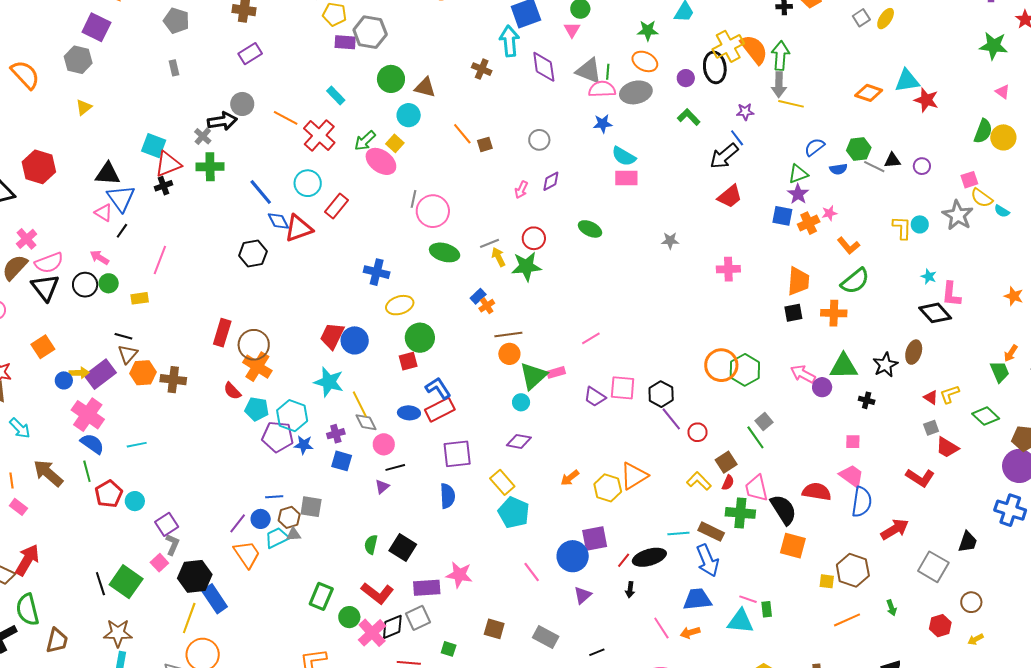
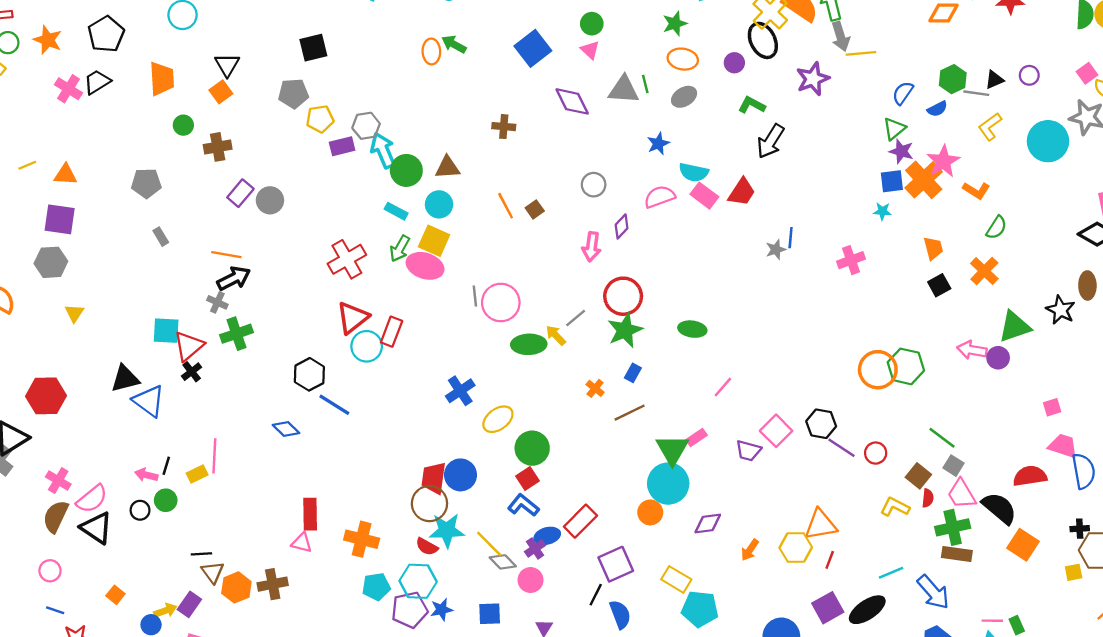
gray hexagon: (370, 32) -> (366, 126), size x0.7
cyan arrow: (509, 41) -> (383, 150), moved
pink semicircle: (602, 89) -> (660, 197), moved
gray ellipse: (636, 92) -> (684, 97), size x0.7
cyan rectangle: (336, 96) -> (396, 211), moved
gray circle: (242, 104) -> (270, 200), moved
purple star: (745, 112) -> (813, 79), size x1.6
orange line: (286, 118) -> (226, 255), moved
orange line: (462, 134) -> (506, 206), turned 30
red cross: (319, 135) -> (347, 259), turned 36
blue line: (737, 138) -> (791, 238), moved, turned 60
yellow square: (395, 143) -> (434, 241), size x1.5
black arrow: (724, 156) -> (771, 141), moved
pink rectangle: (626, 178) -> (704, 196), turned 55
cyan circle: (308, 183) -> (367, 346), moved
pink arrow: (521, 190) -> (592, 247), size x1.4
blue line: (261, 192) -> (334, 405), moved
red trapezoid: (730, 196) -> (742, 192), moved
pink triangle: (104, 213) -> (302, 543), moved
pink star: (829, 213) -> (943, 161), size x1.8
blue diamond: (278, 221) -> (286, 429), moved
orange cross: (809, 223) -> (924, 180), size x1.5
cyan circle: (920, 224) -> (1048, 141), size x2.0
red triangle: (298, 228) -> (353, 318), moved
yellow L-shape: (902, 228) -> (990, 127), moved, turned -110
green ellipse: (590, 229) -> (692, 329), moved
black line: (122, 231) -> (166, 466), moved
red circle: (534, 238) -> (623, 296), size x1.4
black hexagon: (253, 254) -> (309, 374), moved
yellow arrow: (498, 257) -> (556, 335), moved
blue cross: (377, 272) -> (460, 391), turned -30
cyan star: (929, 277) -> (882, 211), moved
orange trapezoid: (798, 281) -> (933, 248), size x0.7
green semicircle: (855, 281) -> (996, 228), size x0.7
black circle: (85, 285) -> (140, 510), size x0.7
blue rectangle: (478, 296) -> (633, 373), moved
yellow rectangle: (140, 298) -> (197, 474), moved
orange cross: (834, 313) -> (984, 271), turned -30
brown circle: (254, 345) -> (429, 504), moved
orange square: (43, 347) -> (115, 595), size x0.7
orange circle: (509, 354) -> (650, 512), moved
purple rectangle: (100, 374) -> (189, 604), size x0.7
blue L-shape: (438, 388) -> (523, 505), moved
pink square: (623, 388) -> (776, 431), turned -32
red semicircle: (232, 391) -> (427, 547), moved
black cross: (867, 400) -> (1080, 529), moved
cyan circle: (521, 402) -> (668, 484), size x2.0
gray square: (764, 422) -> (954, 466), moved
purple cross: (336, 434) -> (535, 548), moved
purple diamond: (519, 441) -> (708, 523), moved
black line: (395, 467) -> (596, 595), moved, turned -30
orange triangle: (634, 476) -> (821, 525), turned 40
brown rectangle: (711, 532) -> (957, 554), moved
purple square: (595, 538) -> (828, 608), moved
orange square: (793, 546) -> (1023, 545), turned 36
red line: (624, 560) -> (830, 560), moved

